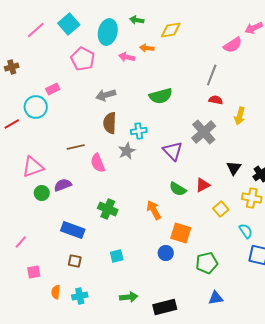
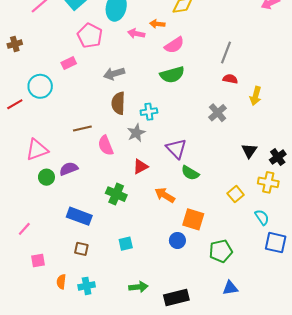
pink semicircle: (233, 45) -> (174, 45), moved
pink rectangle: (53, 89) -> (69, 63), moved
gray cross: (204, 132) -> (218, 113), size x0.7
purple triangle: (173, 151) -> (176, 149), moved
red triangle: (203, 185) -> (140, 167), moved
orange arrow: (154, 210) -> (165, 195), turned -30

